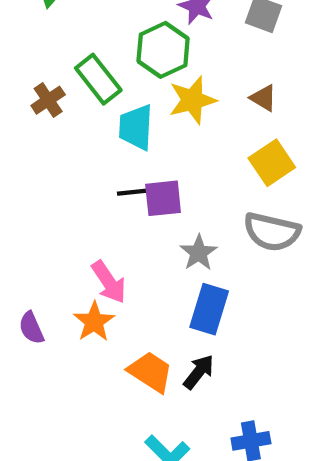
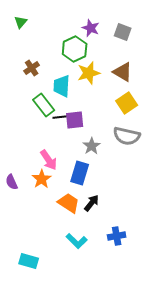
green rectangle: (98, 79) -> (44, 105), moved
brown triangle: (263, 98) -> (123, 72), size x1.5
brown cross: (48, 100) -> (32, 68), moved
blue rectangle: (209, 309) -> (80, 173), moved

